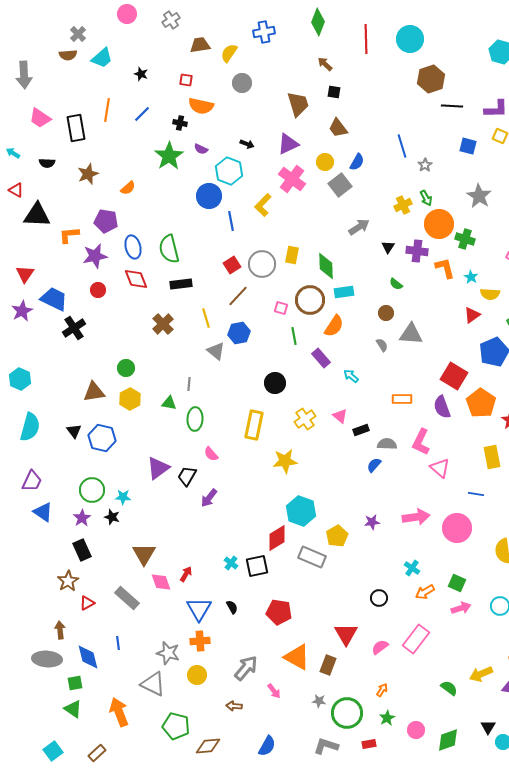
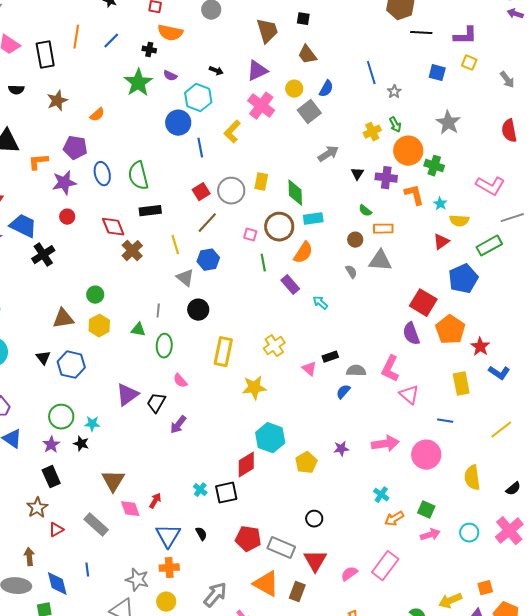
red diamond: (136, 279) -> (113, 227), moved
black circle: (275, 383) -> (198, 310), moved
orange rectangle: (402, 399) -> (383, 229), moved
pink triangle: (340, 416) -> (309, 369), moved
gray rectangle: (312, 557) -> (281, 548), moved
black circle: (379, 598) -> (314, 519), moved

